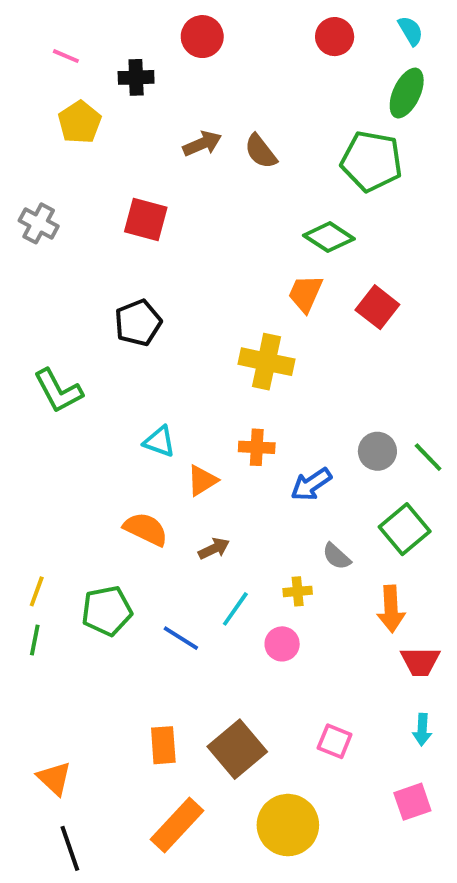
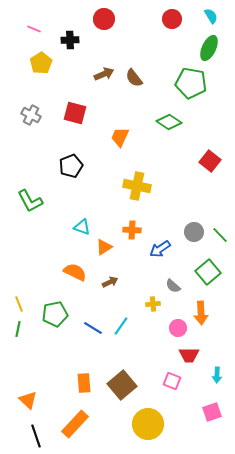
gray cross: (39, 223) -> (31, 115), moved
orange trapezoid: (305, 294) -> (120, 137), moved
red square: (377, 307) -> (210, 161), moved
yellow line: (37, 591) -> (19, 304), turned -42
cyan line: (235, 609) -> (121, 326), moved
pink circle: (282, 644) -> (178, 328), moved
red trapezoid: (420, 661) -> (189, 355), moved
orange rectangle: (177, 825) -> (75, 424), moved

